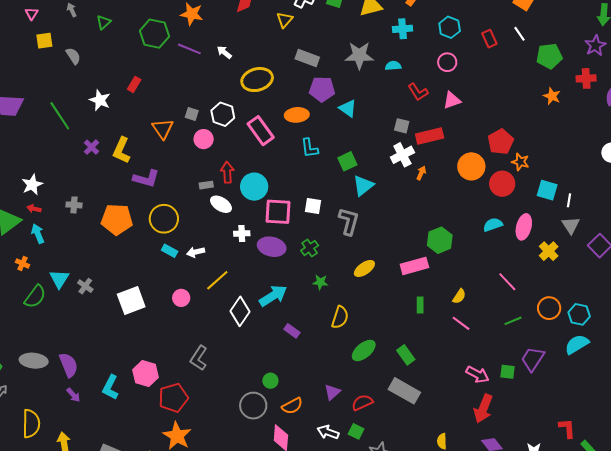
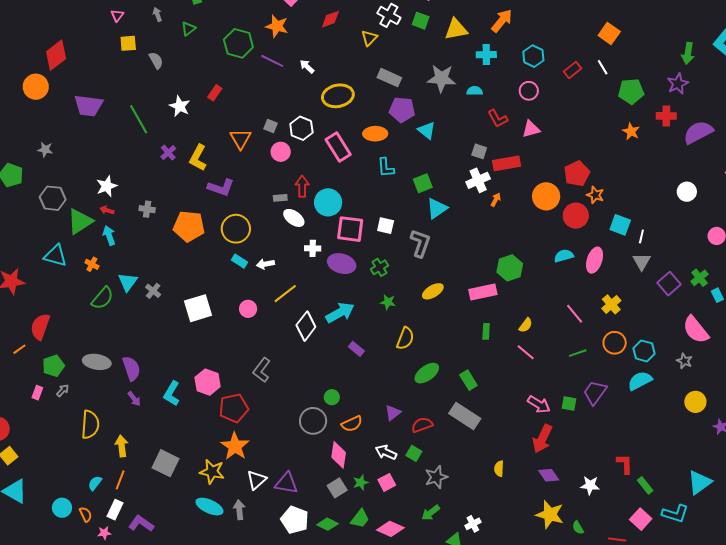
red rectangle: (489, 39) -> (572, 70), turned 72
yellow cross: (549, 251) -> (611, 304), moved

